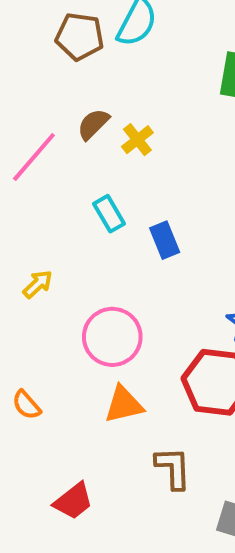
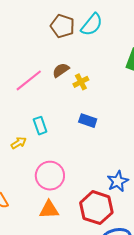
cyan rectangle: (109, 214) -> (40, 126), moved
blue rectangle: (165, 240) -> (88, 121), moved, turned -60

